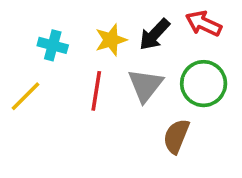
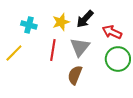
red arrow: (204, 24) -> (112, 32), moved
green circle: (204, 84) -> (118, 59), moved
brown semicircle: (176, 136) -> (75, 75), moved

